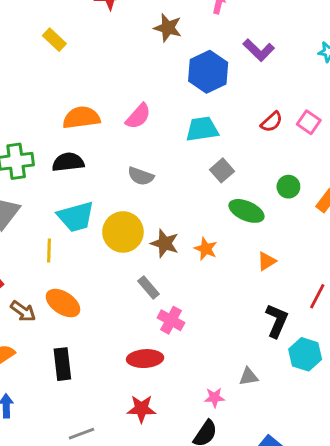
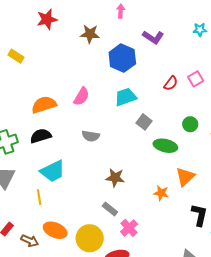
pink square: (309, 122) -> (196, 79), turned 35
yellow circle: (123, 232) -> (90, 238), moved
orange star: (206, 249) -> (161, 193), moved
orange triangle: (267, 261) -> (185, 177), size x1.5
pink cross: (171, 320) -> (129, 228), turned 30

